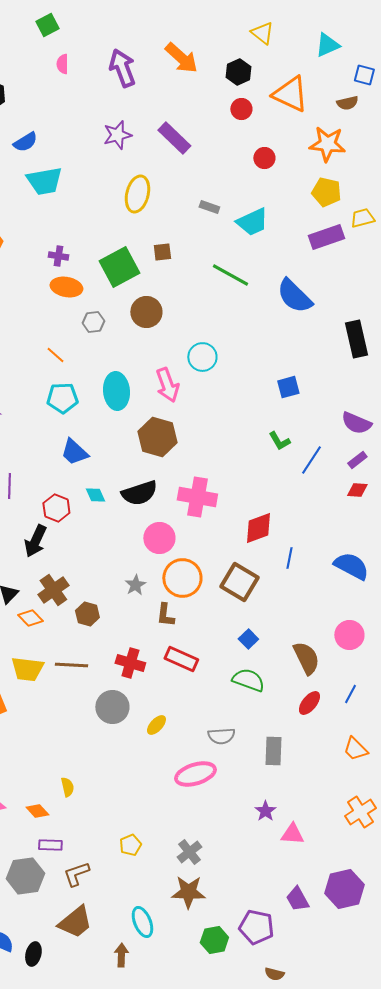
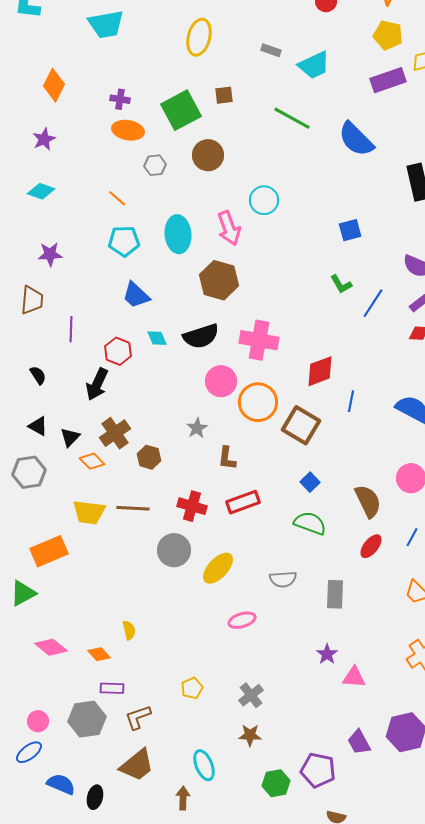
orange circle: (182, 578) -> (258, 402), moved
red rectangle: (181, 659) -> (243, 502), turned -44
yellow ellipse: (156, 725) -> (218, 568), size x1.6
pink ellipse: (195, 774) -> (242, 620), moved, size x0.7
brown star: (188, 892) -> (250, 735), size x0.7

